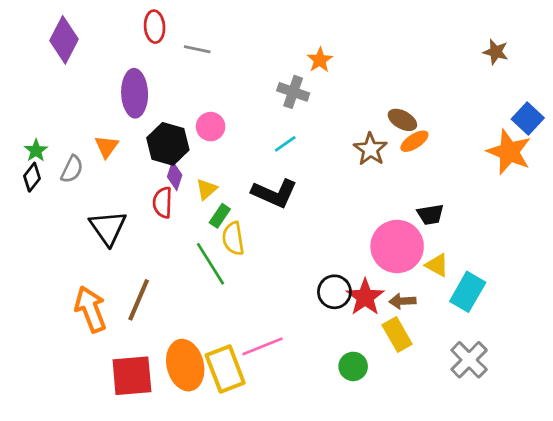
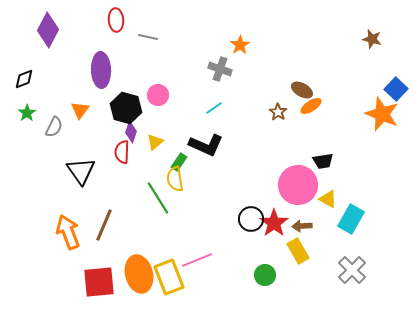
brown star: (370, 149) -> (278, 112), size x0.7
black diamond: (32, 177) -> (24, 79), moved, turned 30
green rectangle: (220, 216) -> (179, 162), moved

